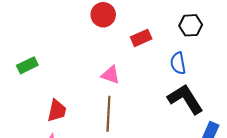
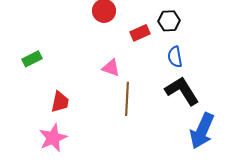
black hexagon: (191, 25) -> (169, 21), moved
brown line: (108, 114) -> (127, 99), moved

